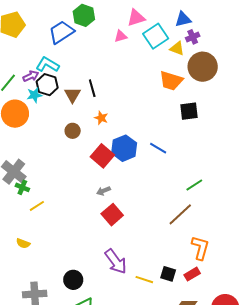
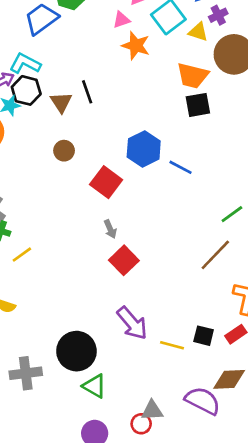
black square: (189, 111) -> (198, 105), moved
orange star: (101, 118) -> (136, 46), moved, size x1.5
blue hexagon: (124, 148) -> (144, 149), moved
gray arrow: (103, 191) -> (110, 229), turned -88
black circle: (73, 280) -> (76, 351), size x1.5

